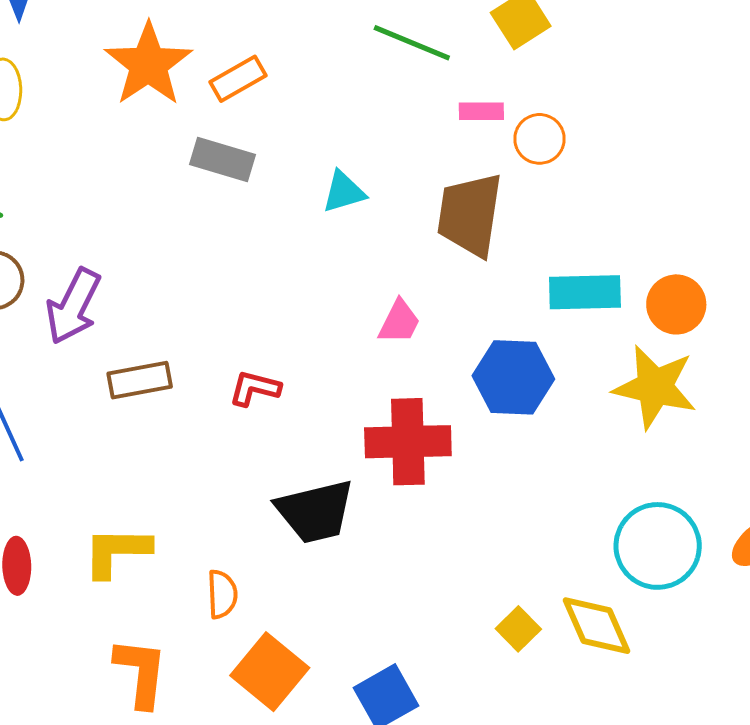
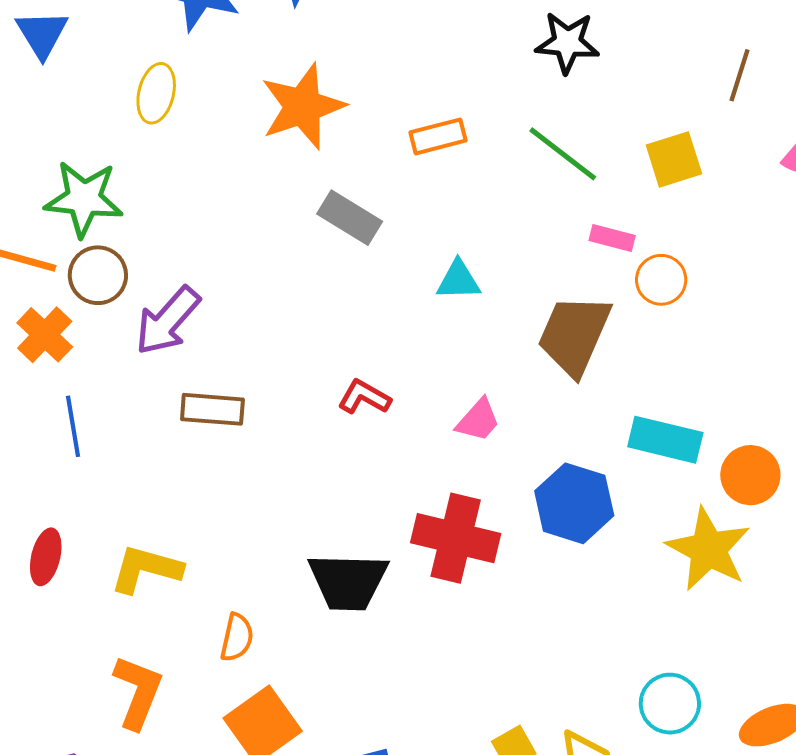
orange rectangle: (238, 79) -> (438, 136), moved
red L-shape: (255, 388) -> (364, 397), moved
cyan circle: (658, 546) -> (670, 704), size x0.7

